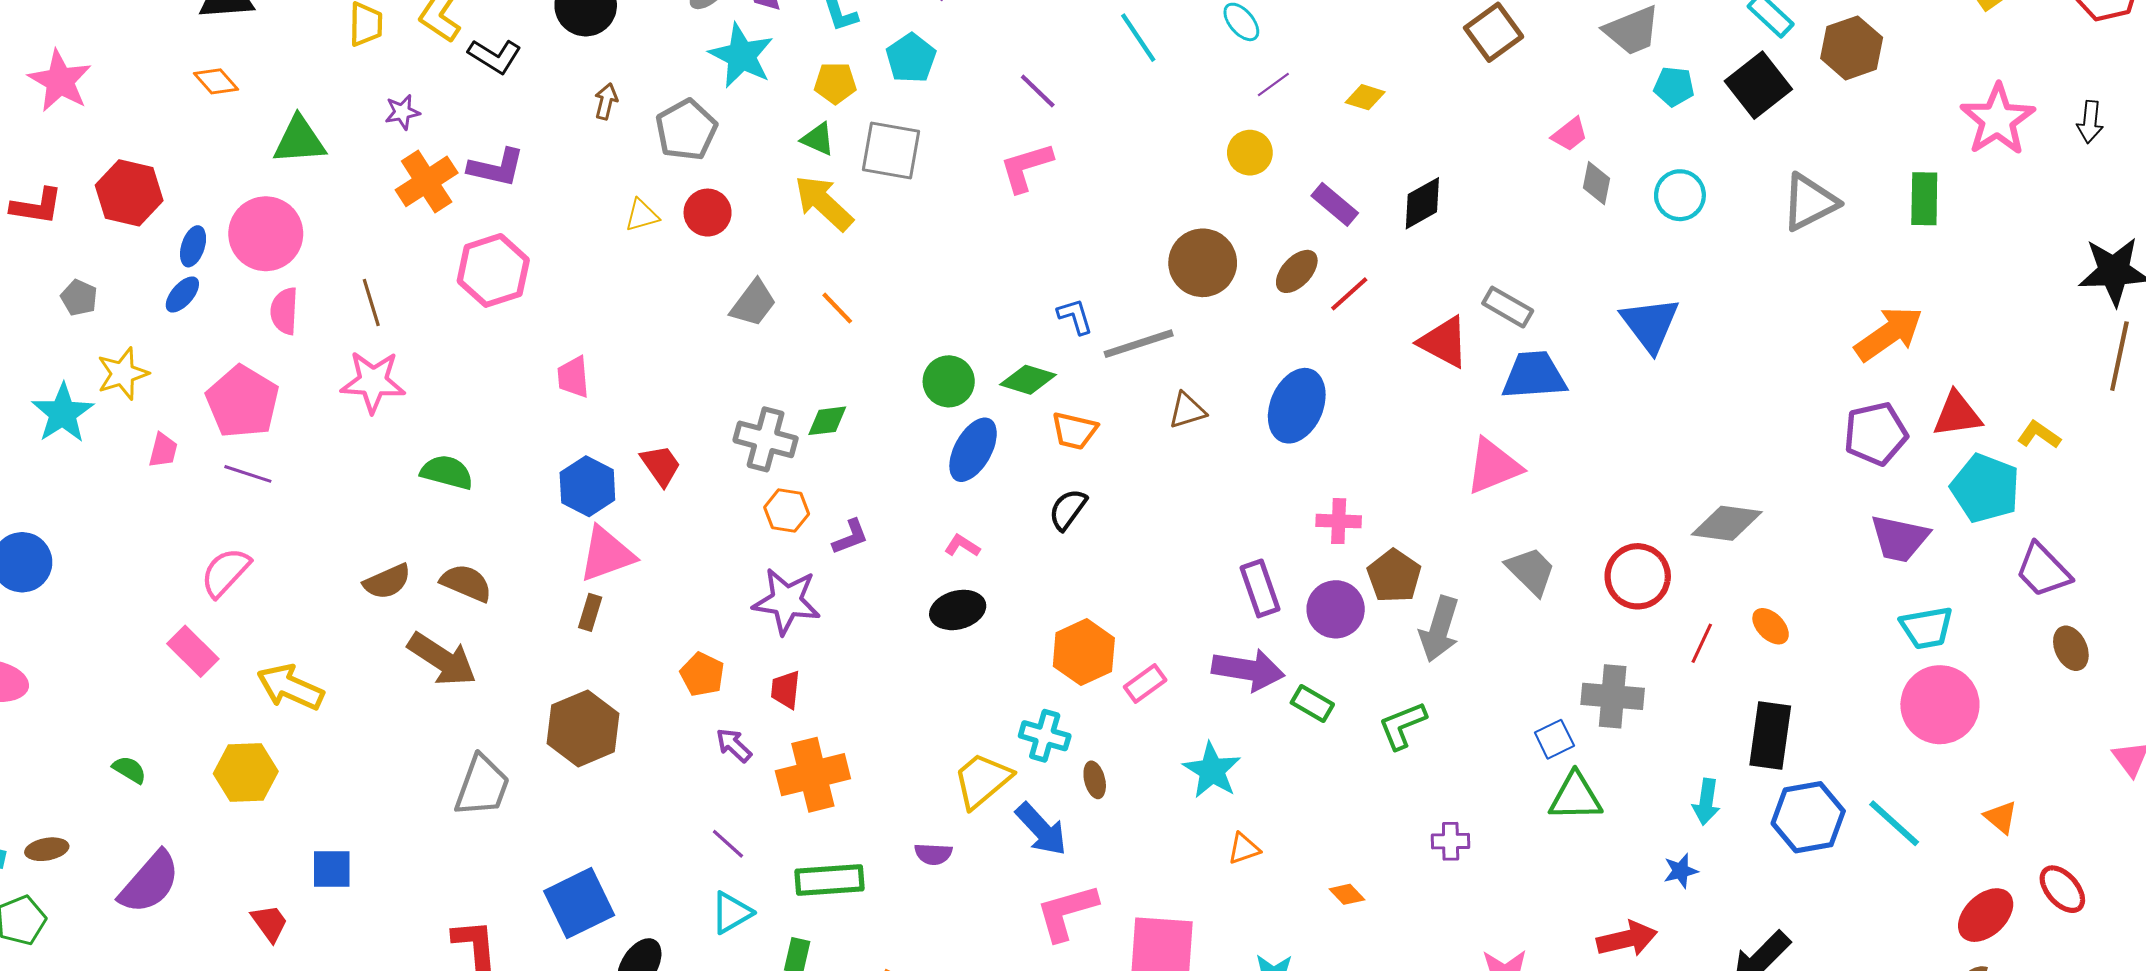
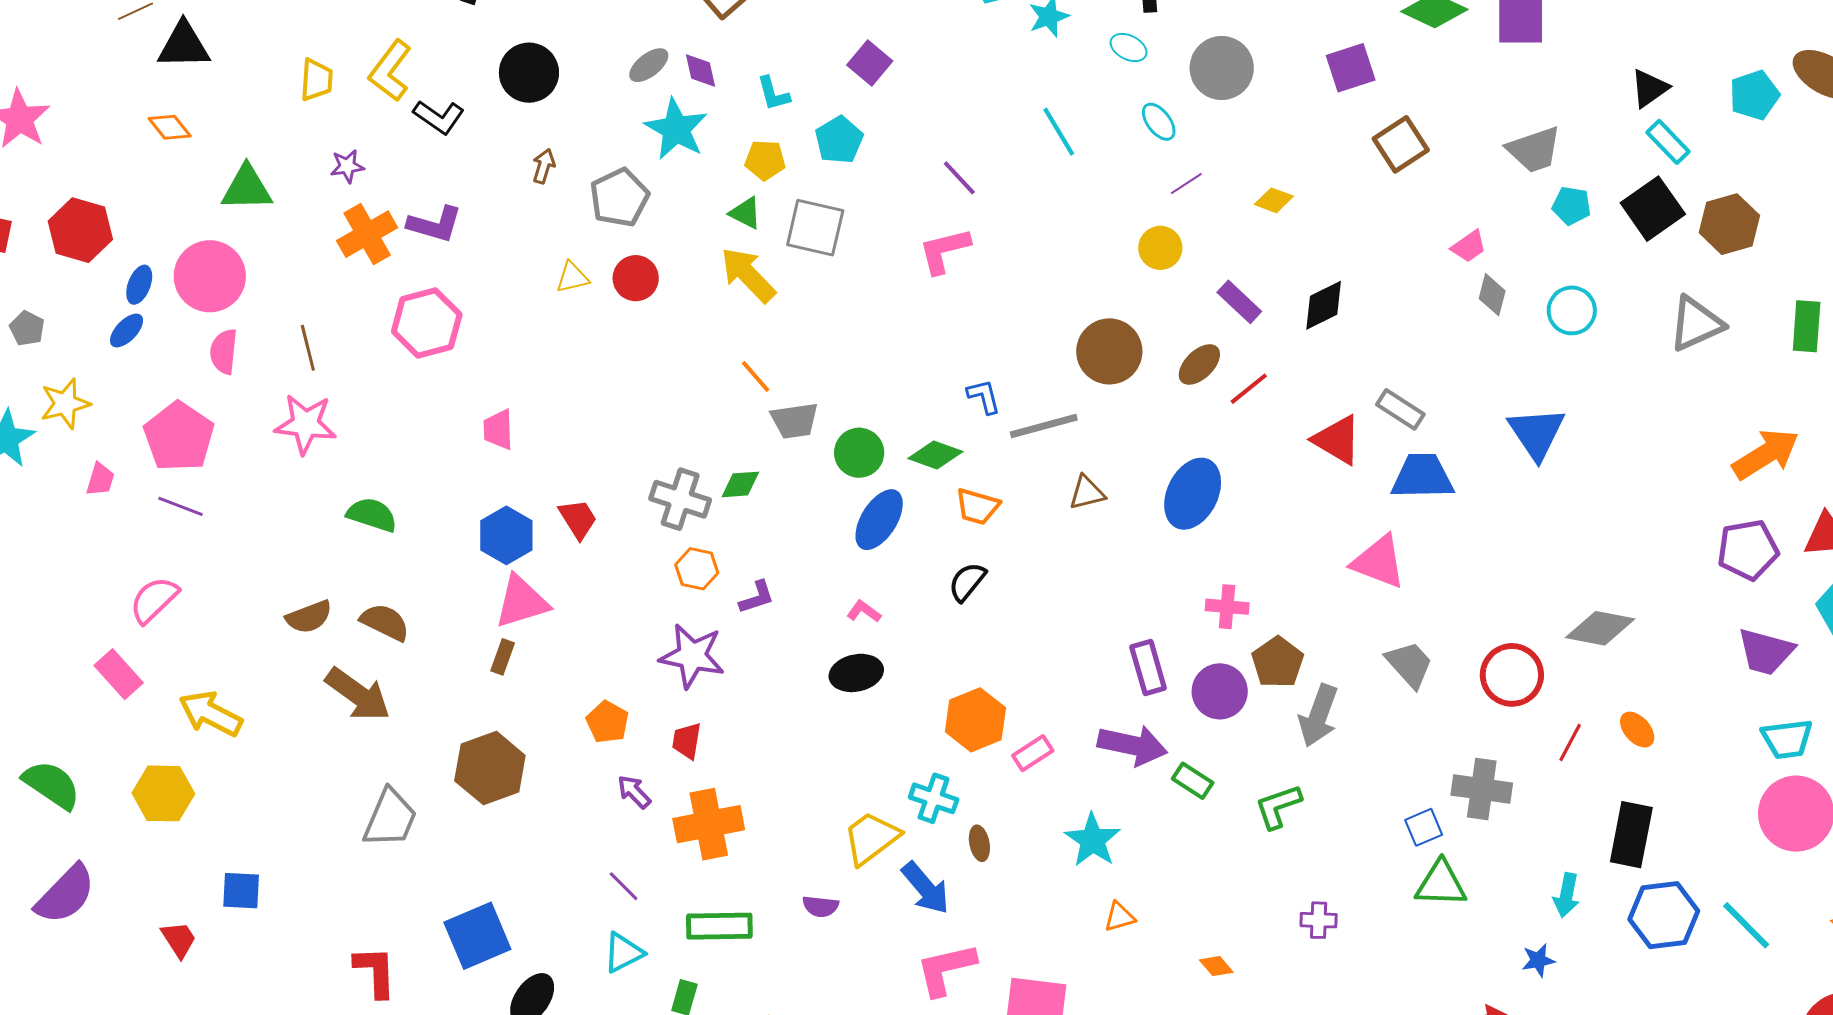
brown hexagon: (1852, 48) -> (1729, 224), moved
gray trapezoid: (753, 303) -> (795, 421), moved, turned 42
pink triangle: (1493, 466) -> (1379, 562), turned 40
green semicircle: (129, 770) -> (52, 785), size x1.8

